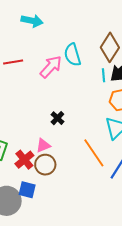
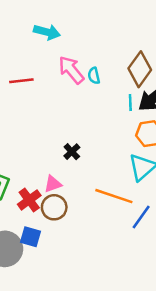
cyan semicircle: (72, 55) -> (94, 76), size x0.6
pink arrow: (51, 67) -> (71, 70), moved, turned -85
orange line: (94, 153) -> (114, 196), turned -40

